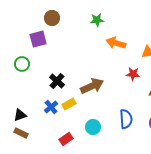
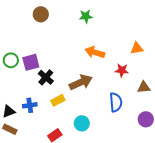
purple square: (38, 39) -> (31, 62), moved
orange arrow: (116, 43) -> (95, 52), moved
blue cross: (51, 107) -> (30, 105), moved, turned 32
blue semicircle: (126, 119) -> (116, 102), moved

